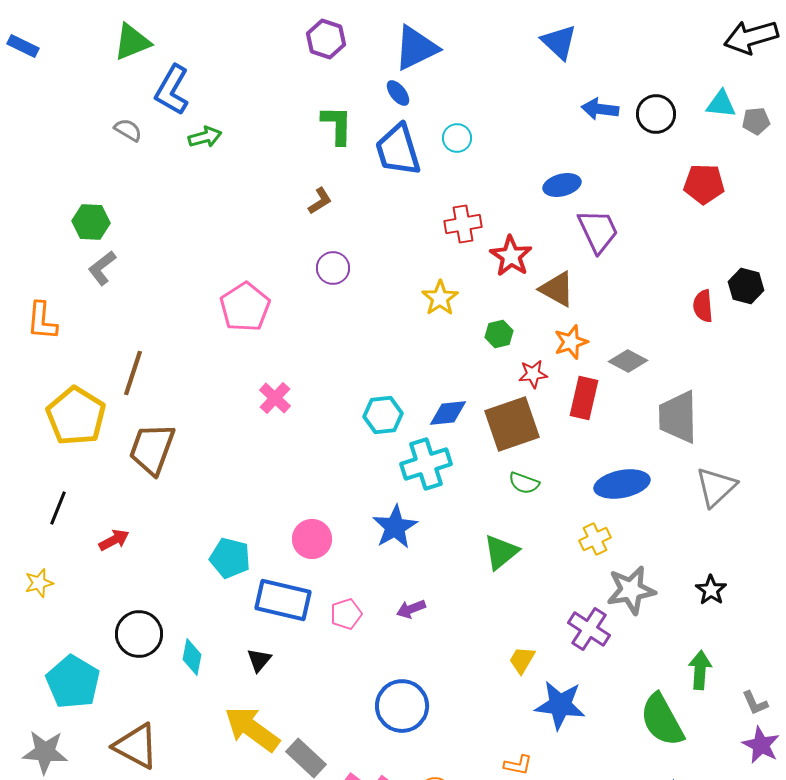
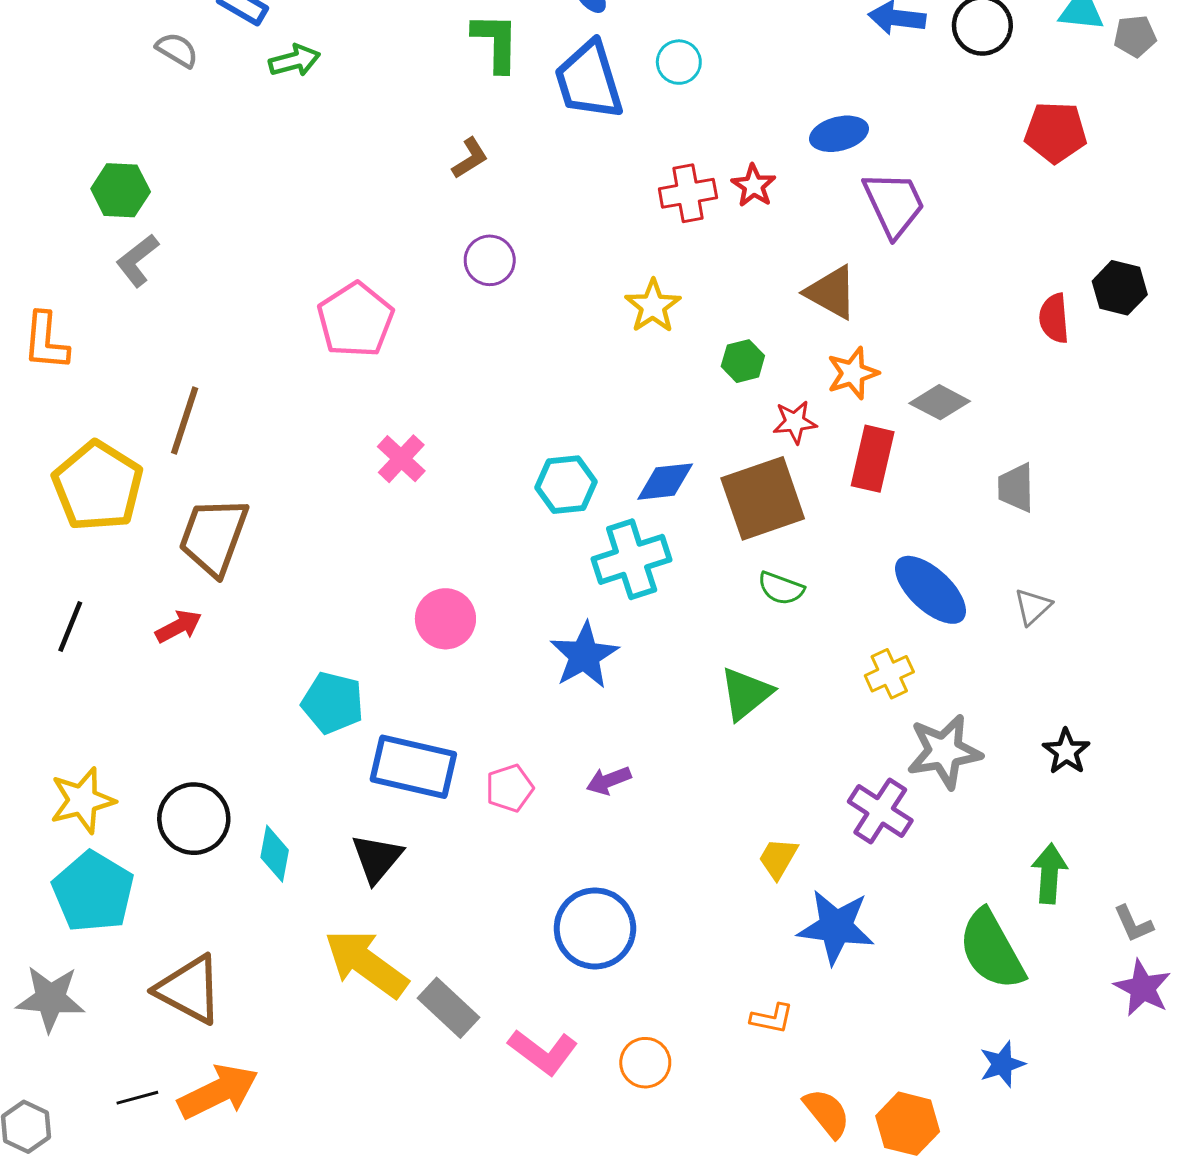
red star: (511, 256) -> (754, 186), moved, size x0.7
gray trapezoid: (678, 417) -> (1016, 488), size x0.6
blue ellipse: (622, 484) -> (931, 590), turned 54
gray triangle: (716, 487) -> (1033, 607), moved, size x0.6
pink circle: (312, 539) -> (445, 619), moved
red arrow: (114, 540) -> (179, 626), moved
yellow star: (39, 583) -> (82, 800), moved, size x1.5
black triangle: (259, 660) -> (377, 858), size x1.4

